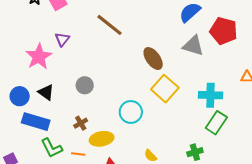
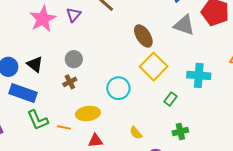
purple triangle: (62, 39) -> (74, 15), moved
pink star: (39, 57) -> (43, 19), moved
brown cross: (81, 123) -> (70, 82), moved
green rectangle: (216, 123) -> (170, 99), moved, size x0.6

